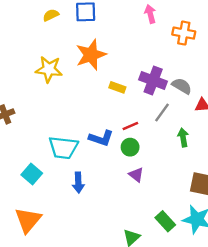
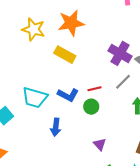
yellow rectangle: (117, 87) -> (65, 55), moved, size x1.5
purple triangle: (136, 175) -> (100, 144), moved
blue arrow: (78, 183) -> (56, 127), moved

